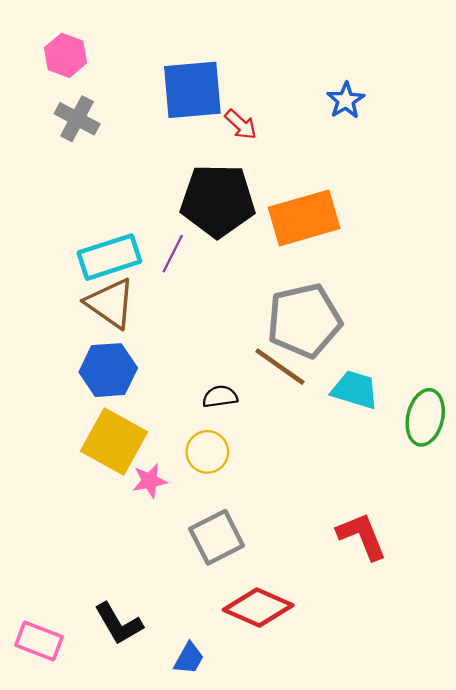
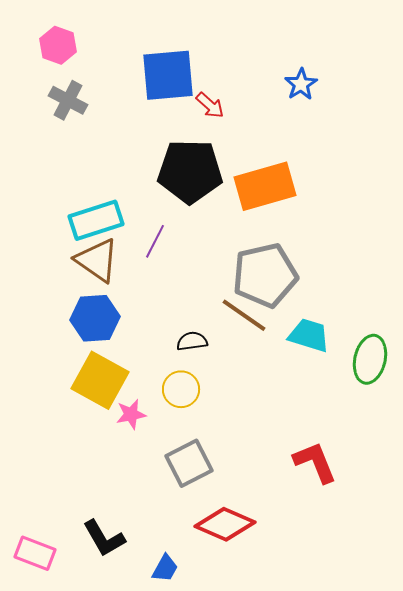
purple line: (173, 254) -> (155, 241), moved

